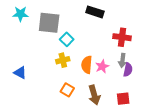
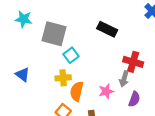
gray arrow: (122, 60) -> (124, 79), moved
orange semicircle: (87, 65) -> (77, 91), moved
blue triangle: (20, 73) -> (23, 74), moved

